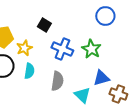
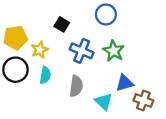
blue circle: (105, 16) -> (106, 14), moved

